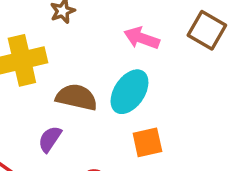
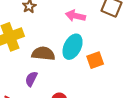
orange square: (147, 142) -> (95, 60), moved

